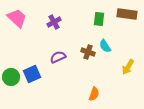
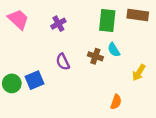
green rectangle: (99, 19) -> (107, 20), size x1.5
purple semicircle: (58, 57) -> (63, 62), turned -91
orange semicircle: (94, 94) -> (116, 102), moved

